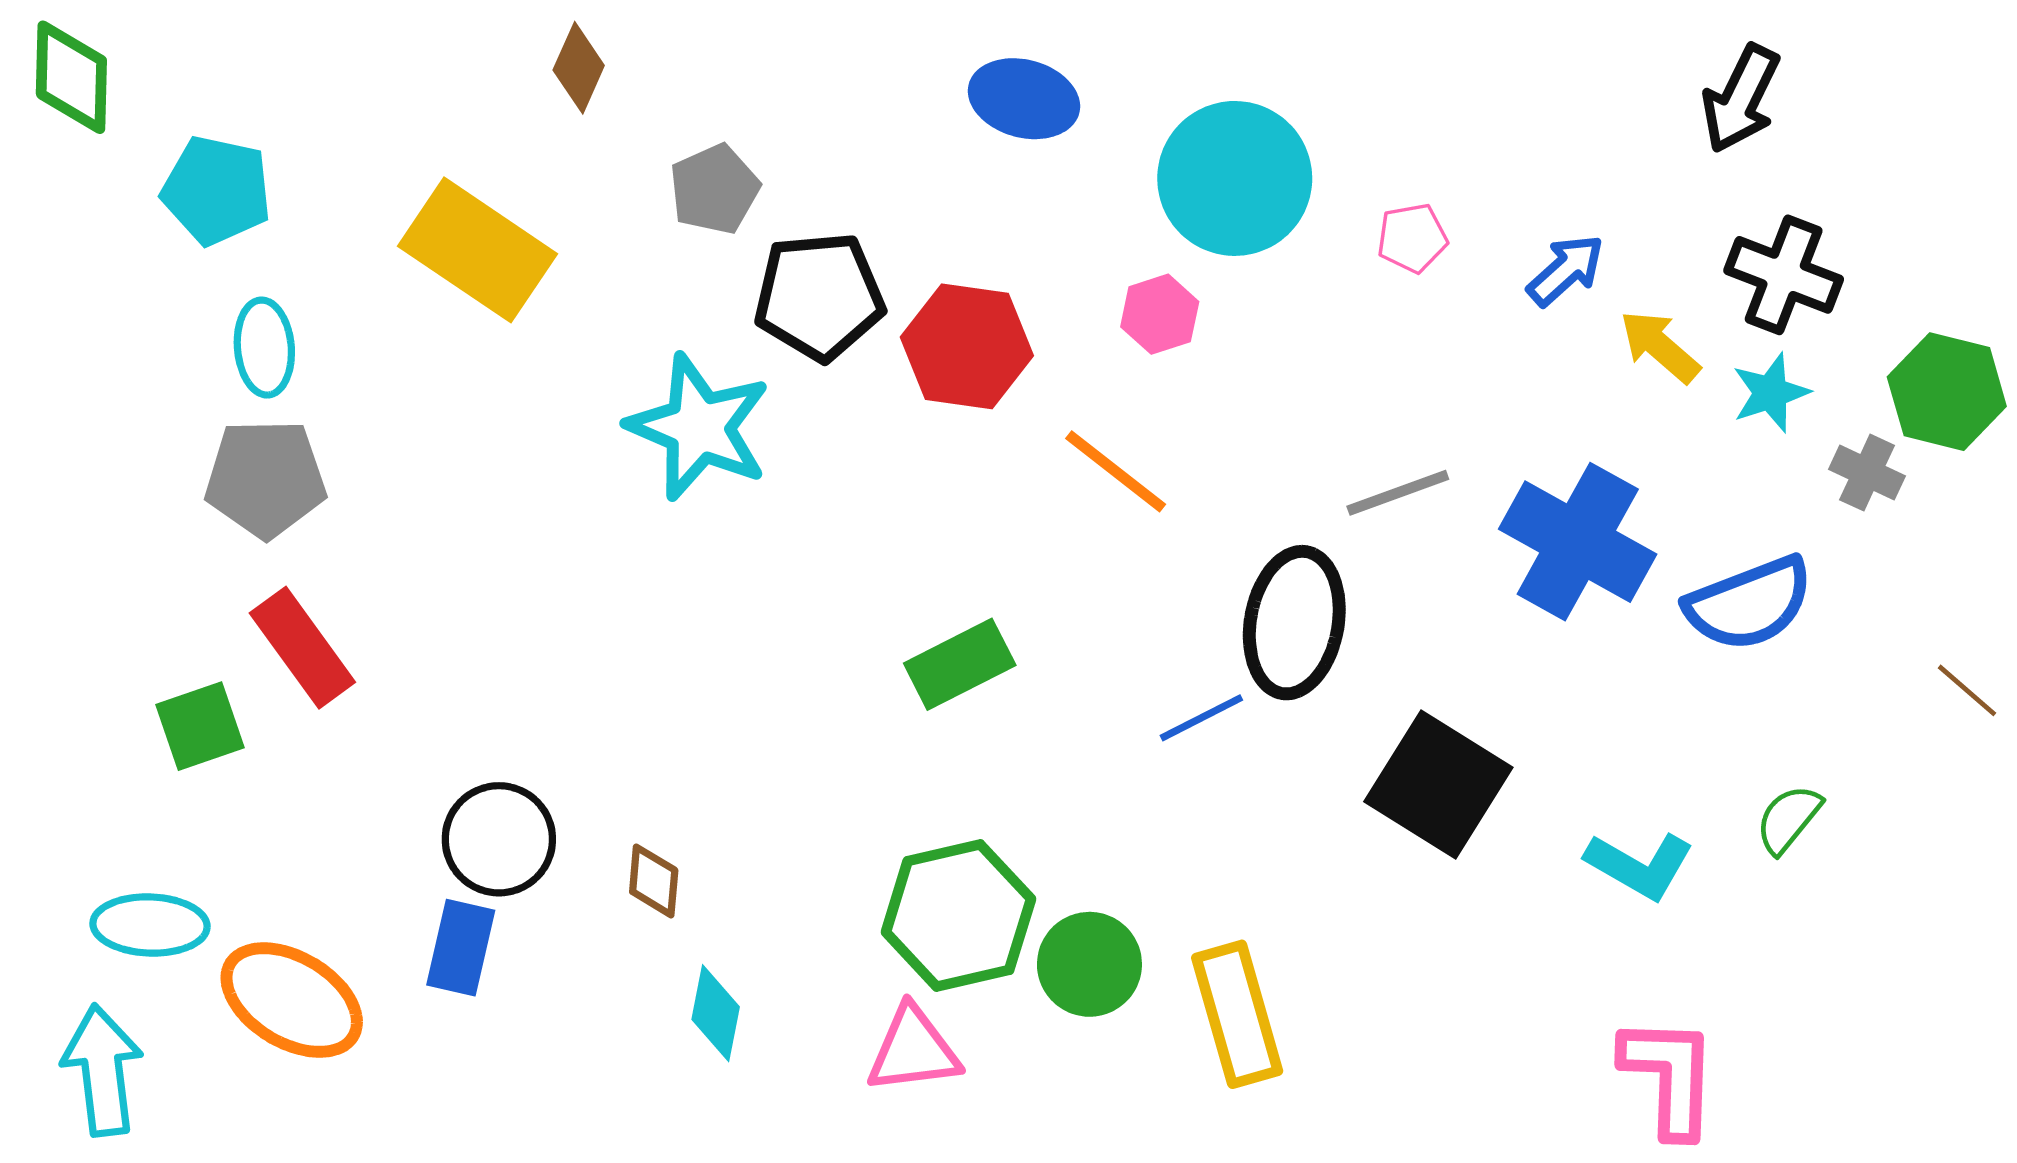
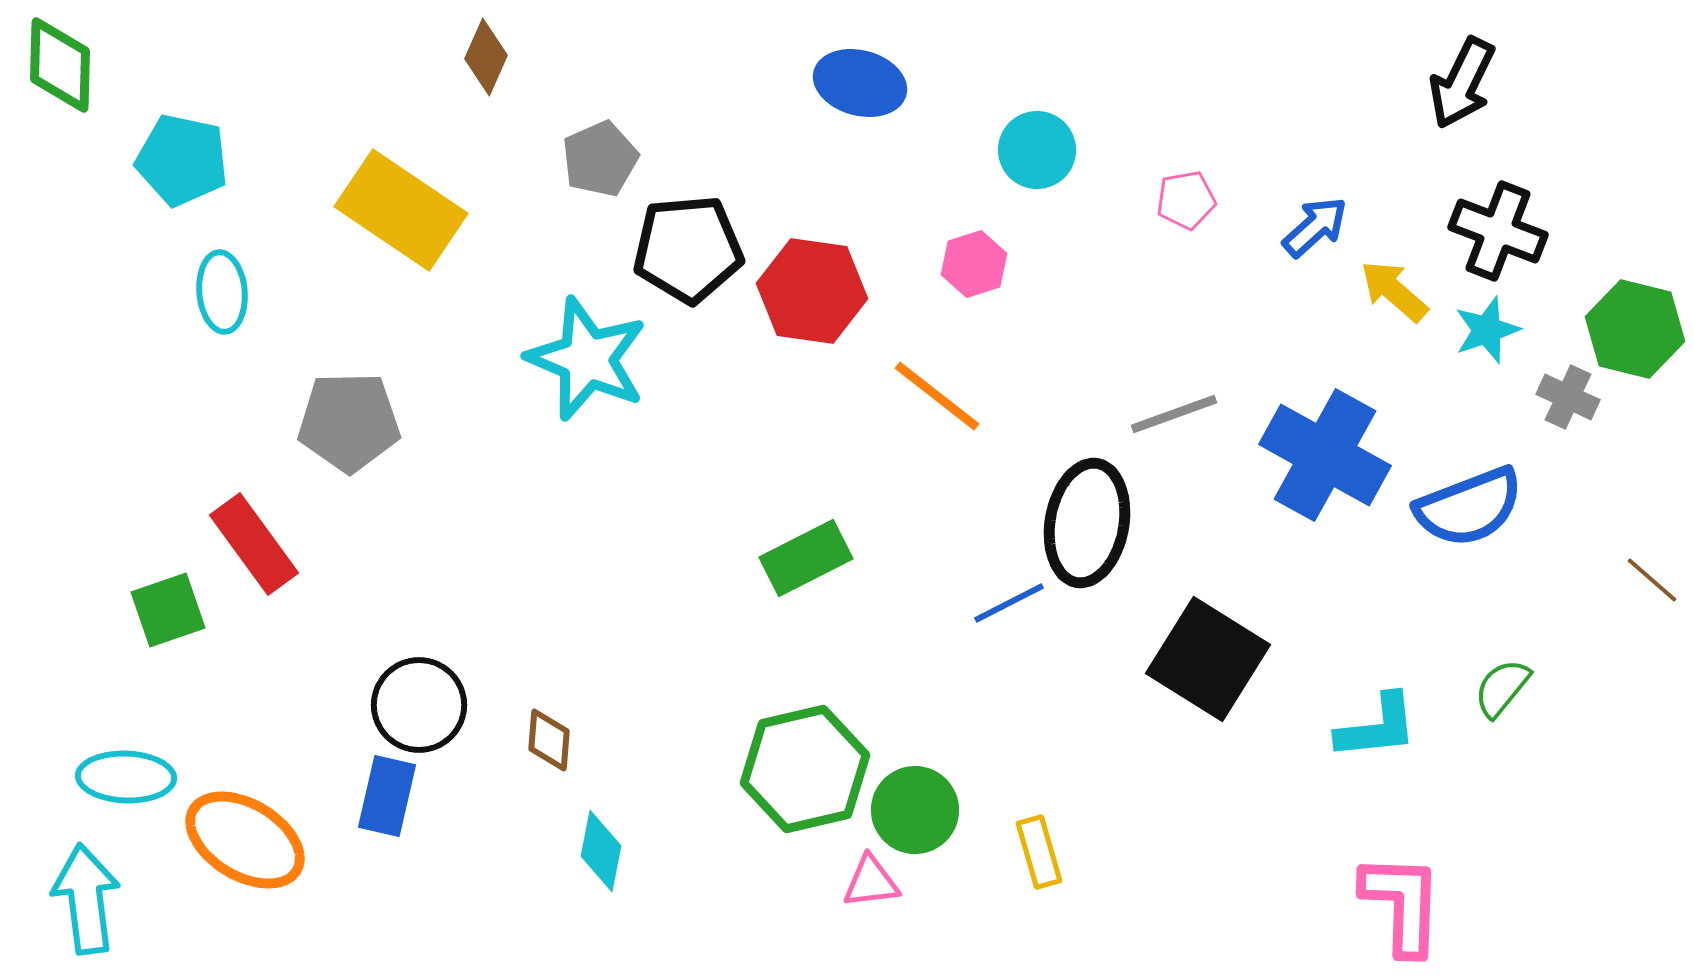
cyan circle: (1235, 178) -> (1037, 150), size x0.6
gray pentagon: (266, 479) -> (349, 422), moved
cyan L-shape: (1640, 865) -> (1377, 727), turned -36
yellow rectangle: (1237, 1014) -> (1039, 852), size x0.6
pink triangle: (913, 1050) -> (871, 882), moved, size x0.7

